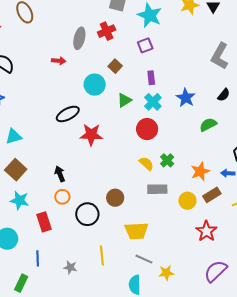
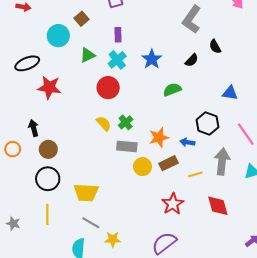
black arrow: (60, 174) -> (34, 128), moved
gray rectangle: (157, 189) -> (127, 146), moved
brown circle: (115, 198) -> (48, 149), moved
black circle: (87, 214) -> (48, 179), moved
red star: (206, 231) -> (173, 204), moved

